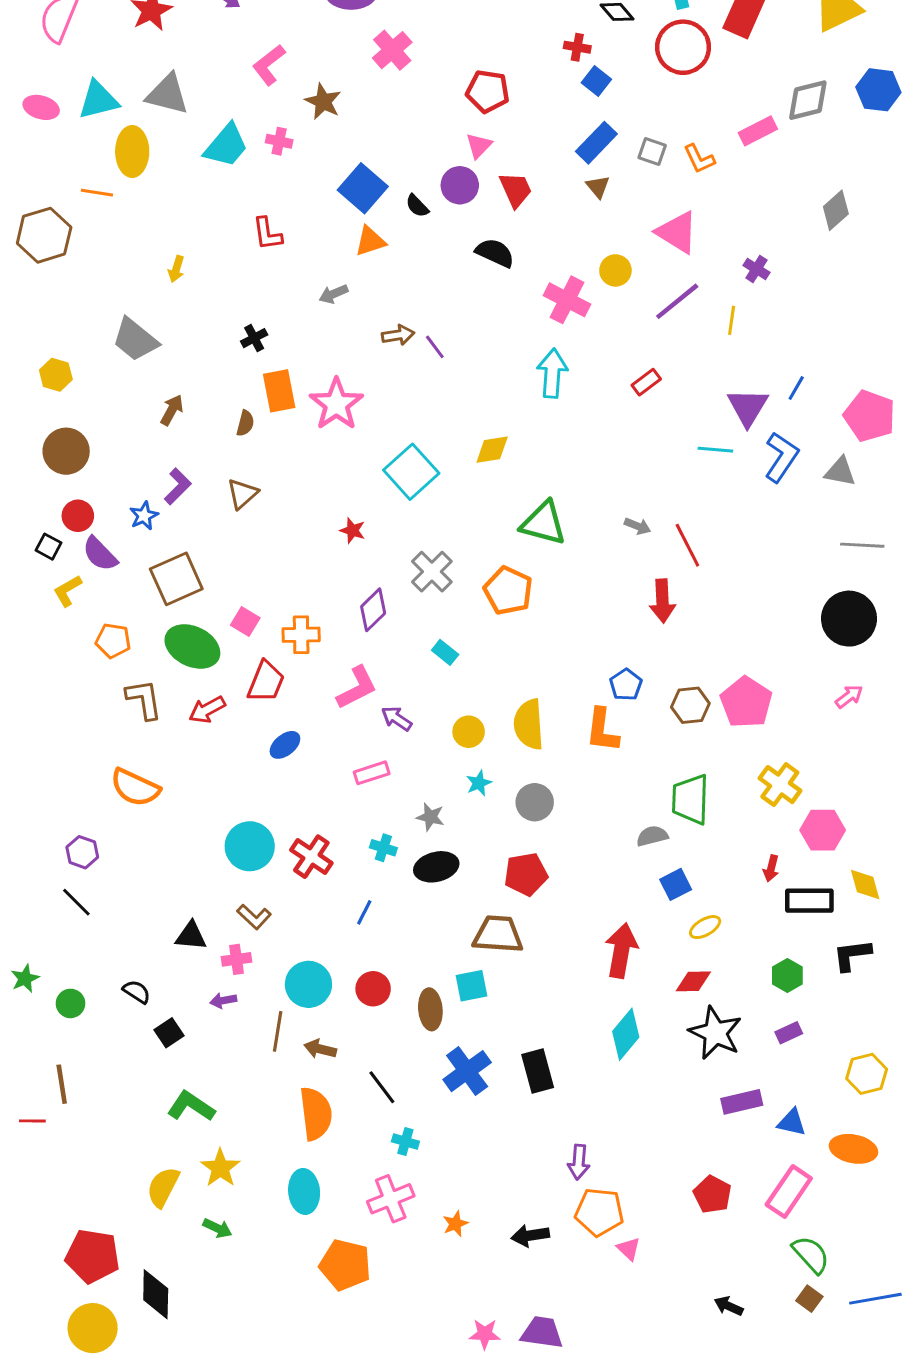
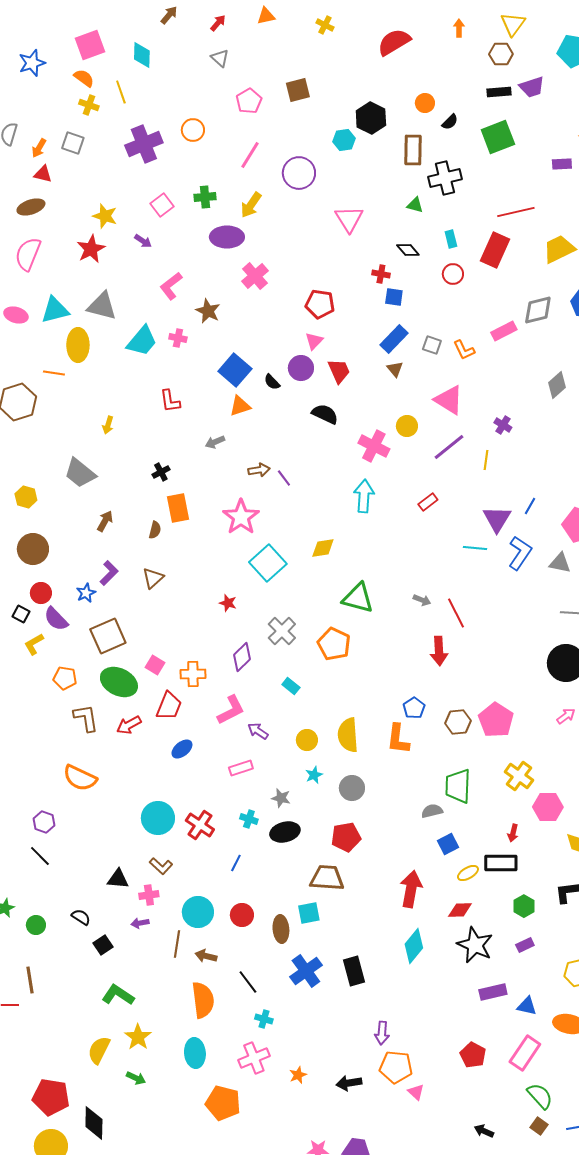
red circle: (683, 47) -> (453, 274), size x0.6
blue square: (596, 81) -> (394, 297), turned -30
pink star: (336, 404) -> (241, 517), moved
black rectangle: (809, 901) -> (501, 863), moved

